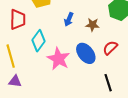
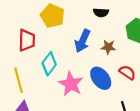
blue arrow: (69, 19) -> (83, 41), size x1.5
red semicircle: (110, 48) -> (127, 72), turned 77

